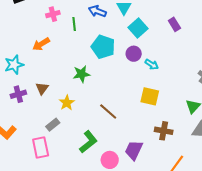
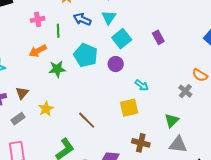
orange arrow: (41, 44) -> (38, 51), moved
cyan arrow: (152, 64) -> (142, 85), moved
green star: (82, 74) -> (57, 69), moved
yellow square: (150, 96) -> (129, 108), turned -30
gray rectangle: (53, 125) -> (18, 119), moved

